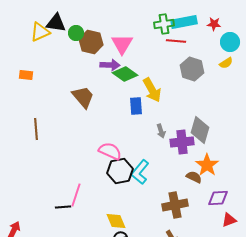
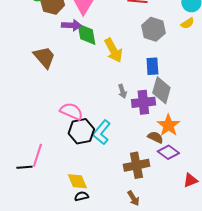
green diamond: (125, 74) -> (86, 34), turned 45
blue rectangle: (136, 106) -> (152, 66), moved
purple diamond: (218, 198) -> (168, 152), moved, turned 40

